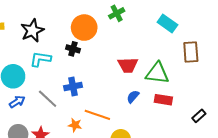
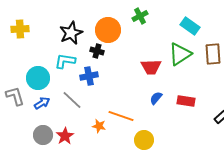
black star: (32, 31) -> (71, 33), moved
green triangle: (157, 73) -> (180, 54), moved, turned -40
blue cross: (73, 86) -> (89, 76), moved

